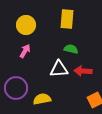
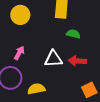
green semicircle: (71, 49) -> (73, 34), moved
pink arrow: (25, 51) -> (19, 53), moved

